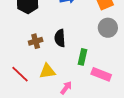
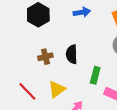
yellow triangle: (47, 71) -> (57, 89), turned -30

